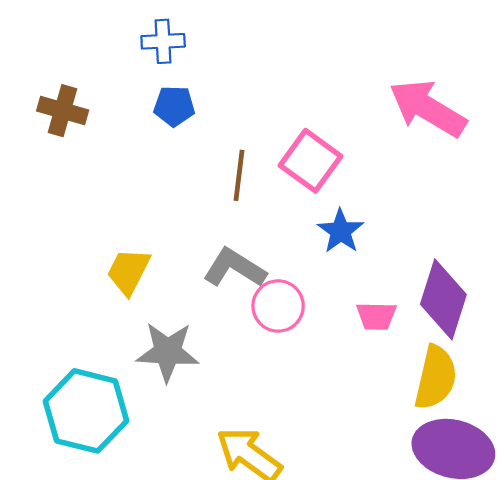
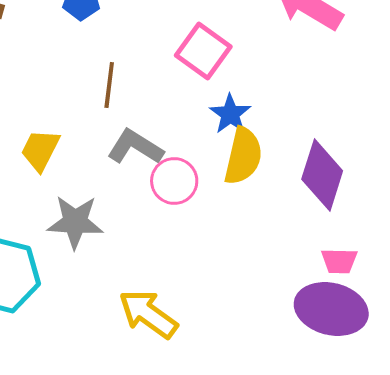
brown line: (239, 175) -> (109, 85), moved
pink trapezoid: (376, 316) -> (339, 261), moved
yellow semicircle: (436, 377) -> (243, 156), moved

